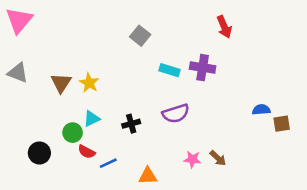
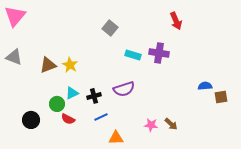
brown triangle: (61, 83) -> (48, 65), turned 36
purple semicircle: (176, 113) -> (124, 89), moved
black cross: (131, 124) -> (94, 96), moved
blue line: (108, 163) -> (101, 117), moved

